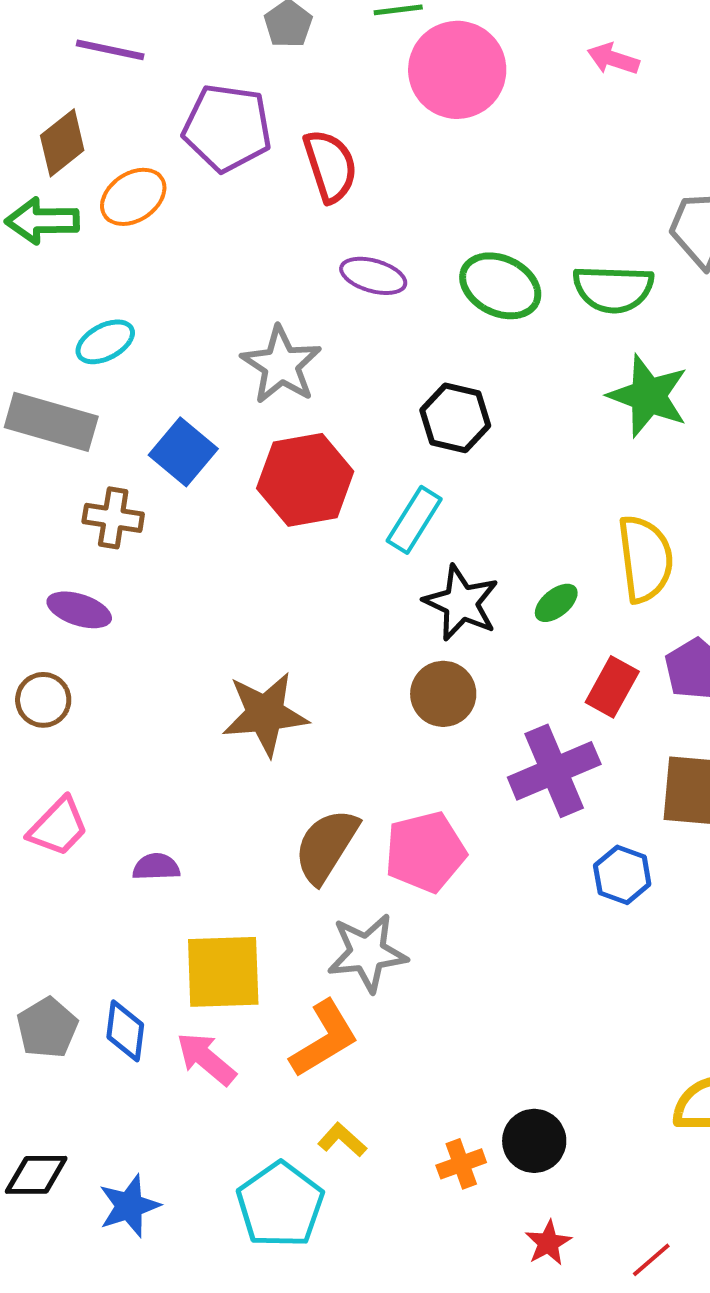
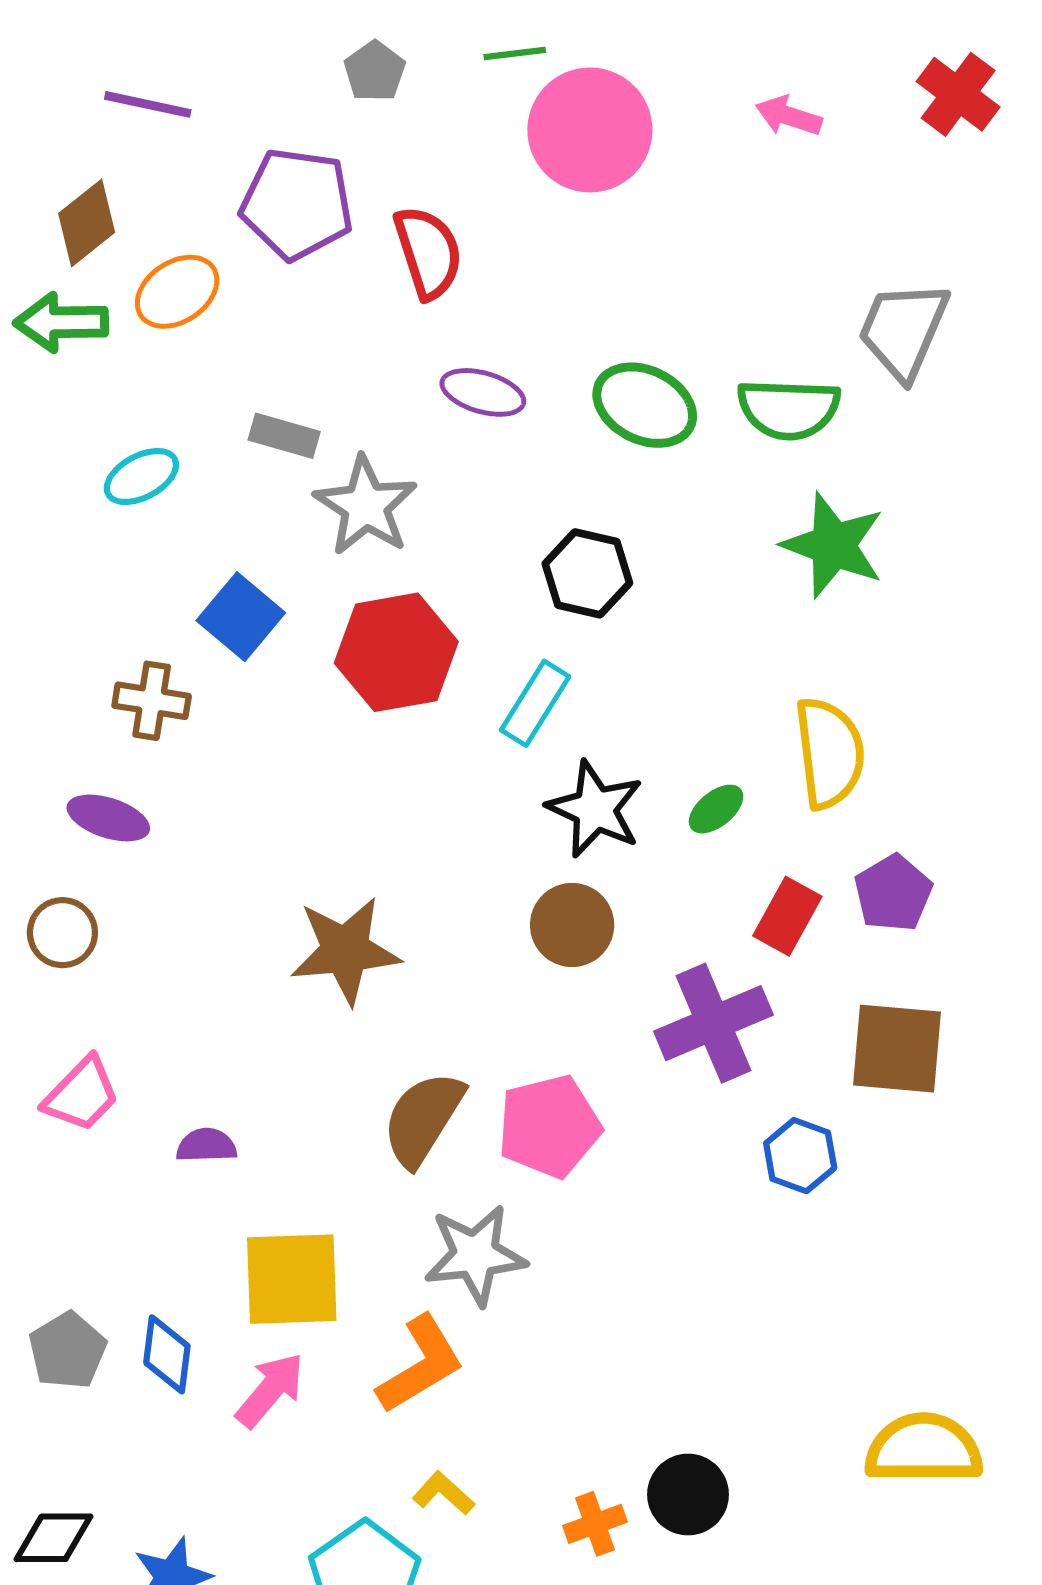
gray rectangle: (51, 422) -> (284, 436), moved, size x0.6
pink arrow: (206, 1059) -> (270, 1390), turned 90

